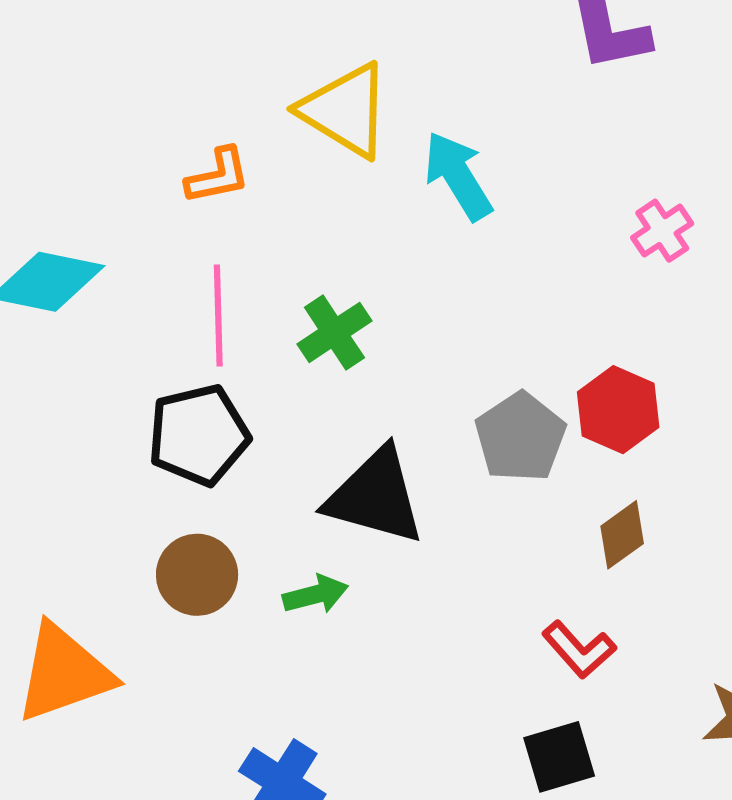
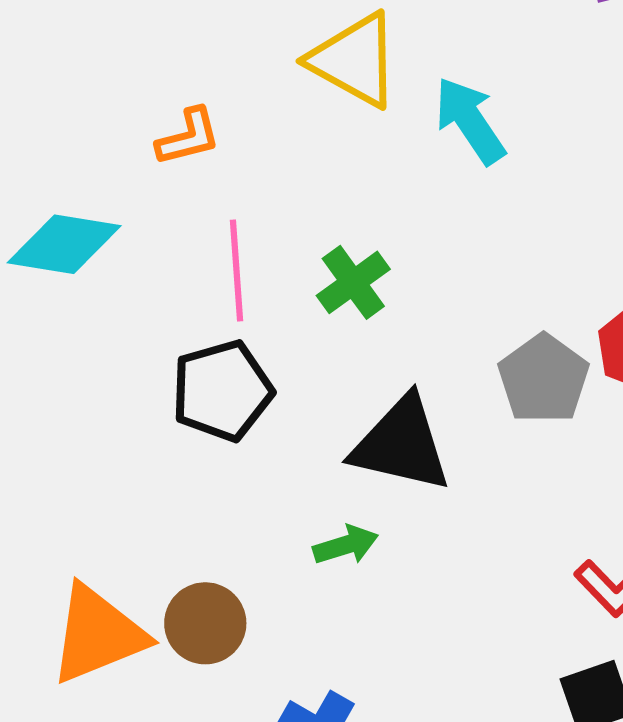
orange L-shape: (218, 176) -> (188, 137), moved
brown circle: (197, 575) -> (205, 623), moved

